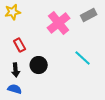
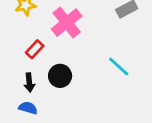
pink cross: (59, 23) -> (67, 23), moved
red rectangle: (20, 45) -> (35, 49), turned 72

